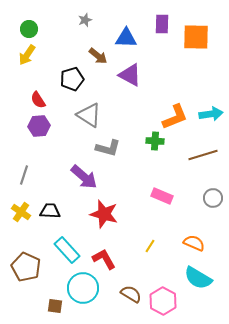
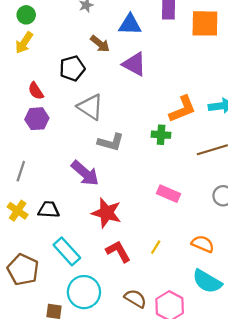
red L-shape: (104, 259) -> (118, 251), moved

